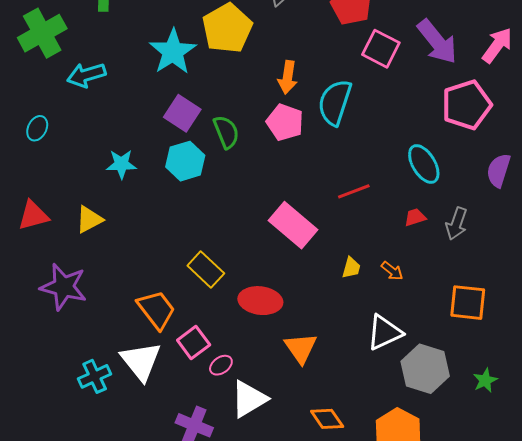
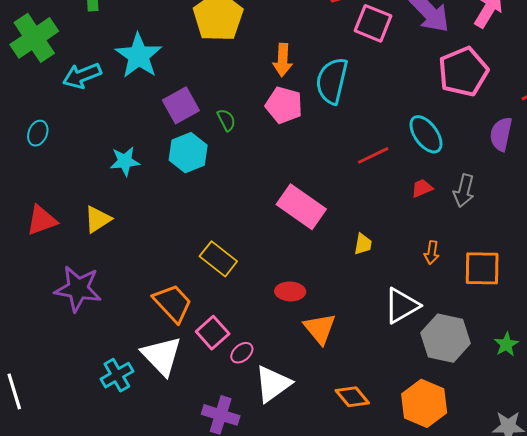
cyan star: (173, 52) -> (139, 56), moved
purple square: (182, 113) -> (181, 105), turned 33
green semicircle: (226, 132) -> (226, 120), size x0.7
red line: (354, 191) -> (373, 155), moved
orange arrow: (392, 271) -> (432, 253), moved, turned 65
red ellipse: (260, 301) -> (290, 291), moved, size x0.7

